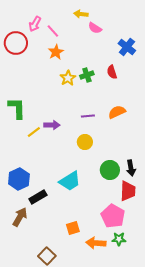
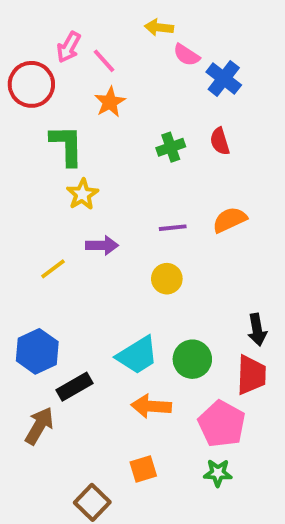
blue cross: (127, 47) -> (224, 79), moved
yellow star: (68, 78) -> (82, 194), moved
green L-shape: (17, 108) -> (67, 145), moved
yellow line: (34, 132) -> (53, 269), moved
green circle: (110, 170) -> (192, 359), moved
orange square: (73, 228) -> (143, 469), moved
green star: (119, 239) -> (218, 473), moved
orange arrow: (96, 243) -> (151, 406), moved

